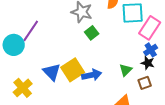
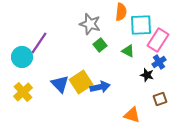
black star: (148, 63) -> (147, 75), moved
green triangle: (126, 70) -> (128, 51), moved, turned -48
brown square: (145, 83) -> (160, 99), moved
yellow cross: (23, 88) -> (23, 92), moved

